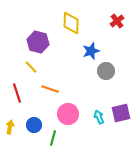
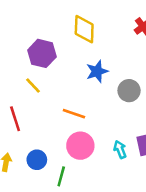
blue star: (91, 51) -> (97, 71), moved
orange line: (50, 89) -> (74, 114), moved

